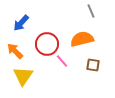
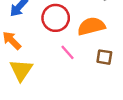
red circle: (47, 44) -> (56, 18), moved

